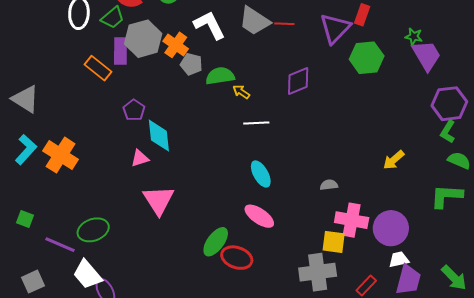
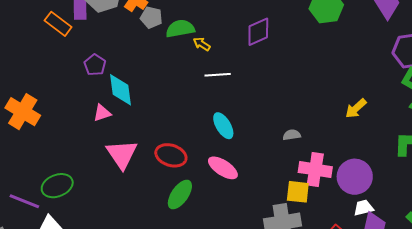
red ellipse: (237, 258) -> (171, 155), moved

